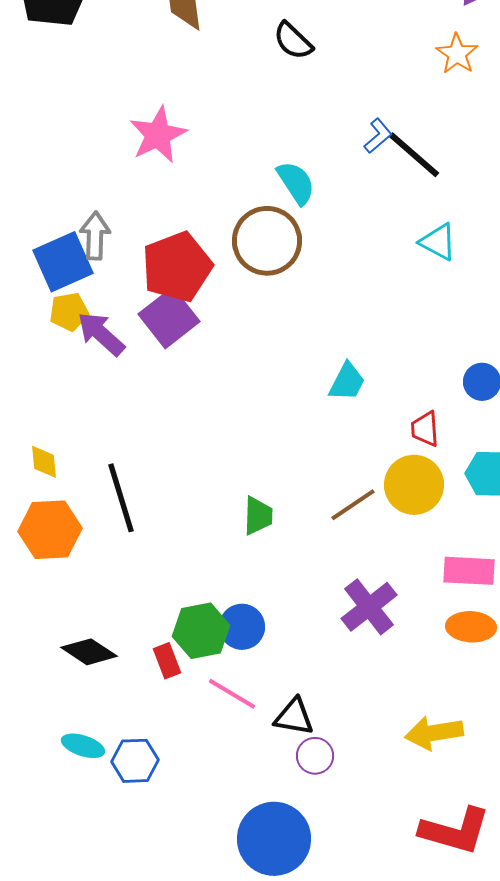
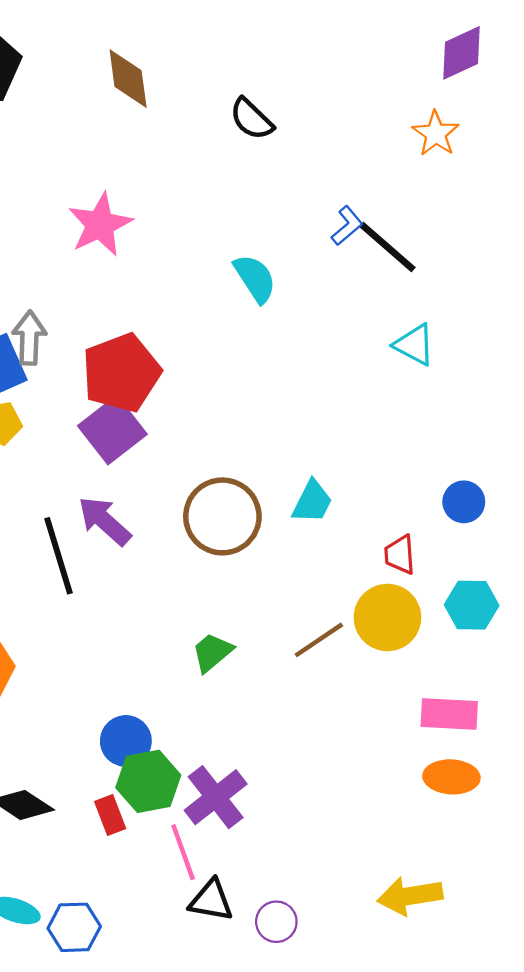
brown circle: (267, 241) -> (222, 516), moved
purple arrow: (101, 334) -> (105, 521), moved
black line: (121, 498) -> (58, 556), moved
green trapezoid: (258, 516) -> (212, 652), turned -132
purple cross: (369, 607) -> (216, 797), moved
blue circle: (242, 627) -> (126, 741), moved
pink line: (232, 694) -> (183, 852), turned 39
black triangle: (294, 717) -> (211, 900), moved

